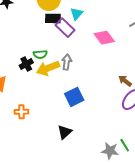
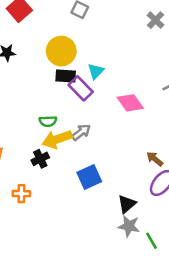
gray arrow: (67, 62) -> (81, 132), turned 42
black cross: (26, 64) -> (40, 159), moved
black triangle: (65, 132) -> (127, 204), moved
gray star: (110, 151) -> (129, 226), moved

